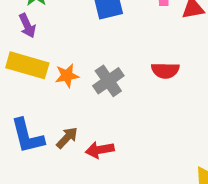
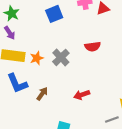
blue L-shape: (27, 136) -> (17, 83), moved
red arrow: (100, 150) -> (82, 95), moved

